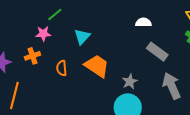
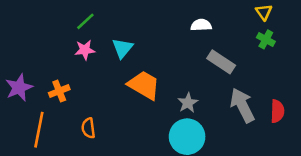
pink star: (43, 34) -> (85, 50), moved
orange cross: (32, 56) -> (59, 91), moved
orange semicircle: (62, 68) -> (88, 128), moved

